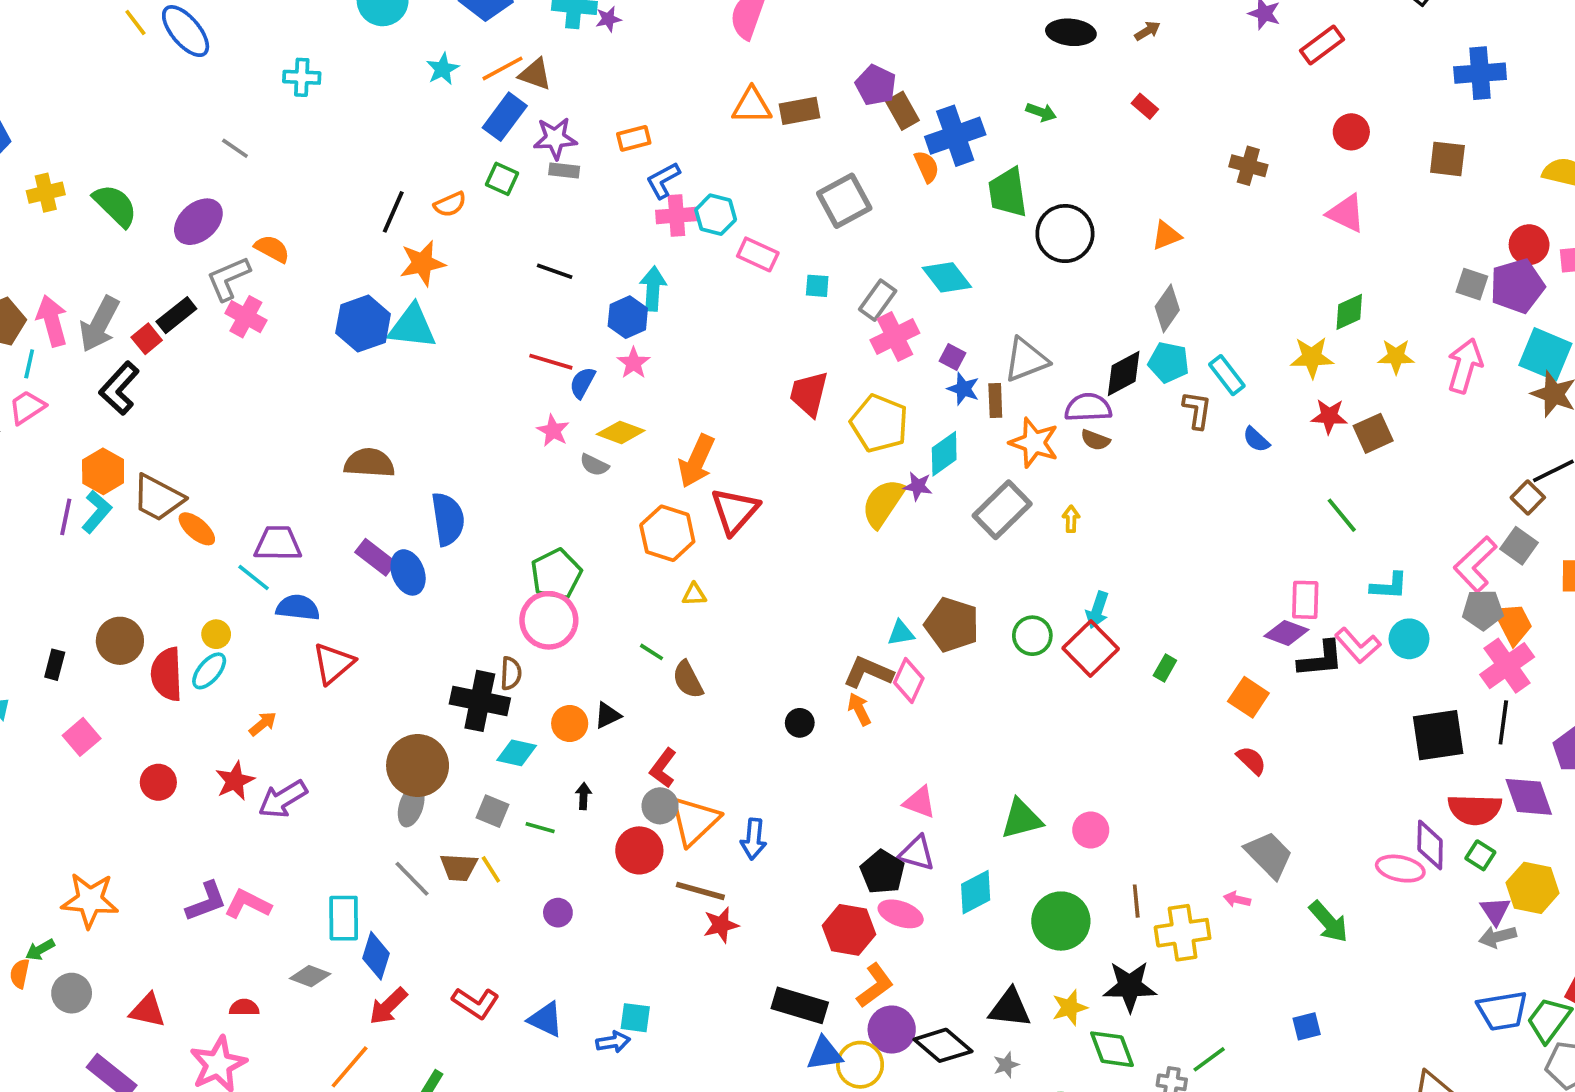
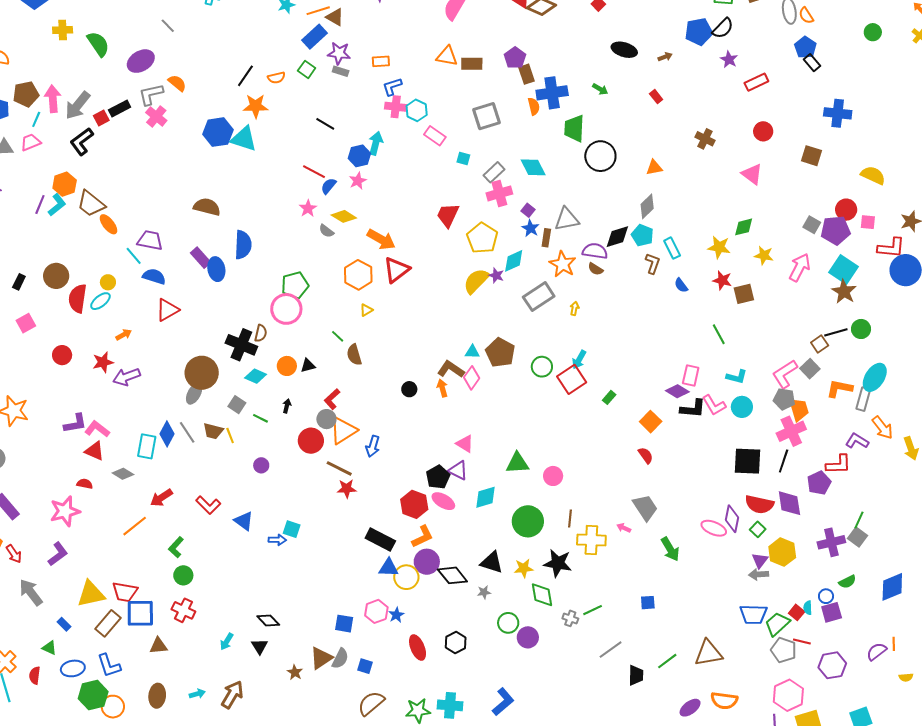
orange arrow: (697, 461) -> (381, 239), turned -96
yellow triangle: (694, 594) -> (366, 310), turned -40
blue diamond: (376, 956) -> (167, 434), moved
red triangle: (147, 1010) -> (95, 451), moved

